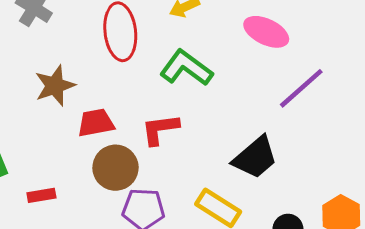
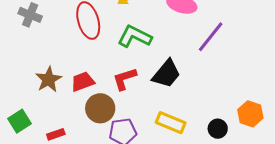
brown star: (55, 86) -> (49, 79), moved
black trapezoid: (255, 157) -> (166, 74), moved

